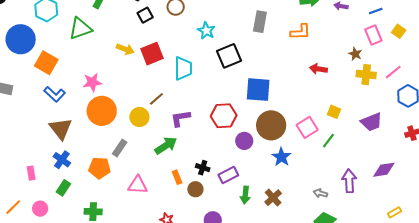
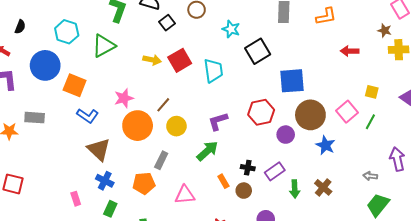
brown line: (156, 99) -> (163, 105), moved

